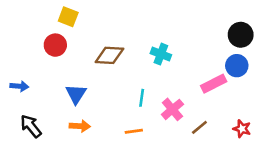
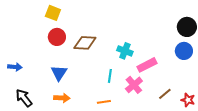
red circle: (55, 45) -> (57, 37), moved
cyan cross: (161, 54) -> (125, 51), moved
pink rectangle: (214, 84) -> (147, 65), moved
brown line: (199, 127) -> (165, 94), moved

